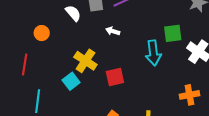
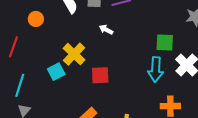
cyan arrow: (153, 53) -> (156, 69), moved

